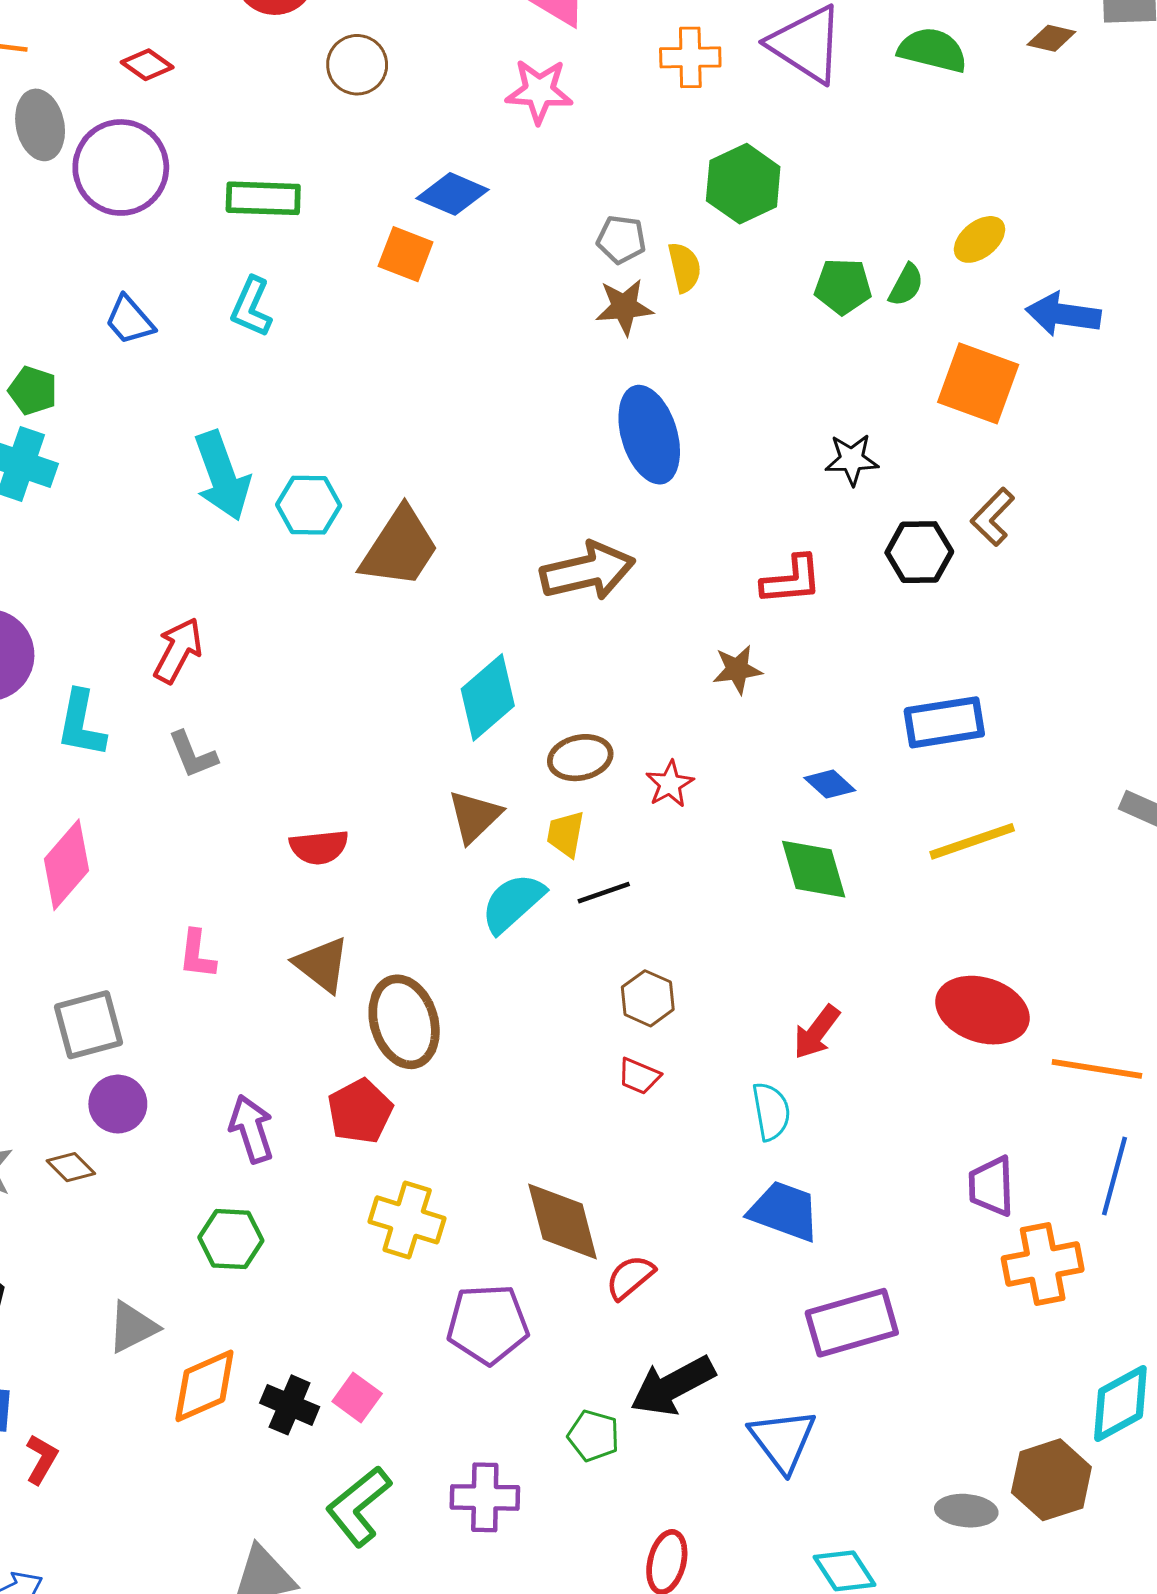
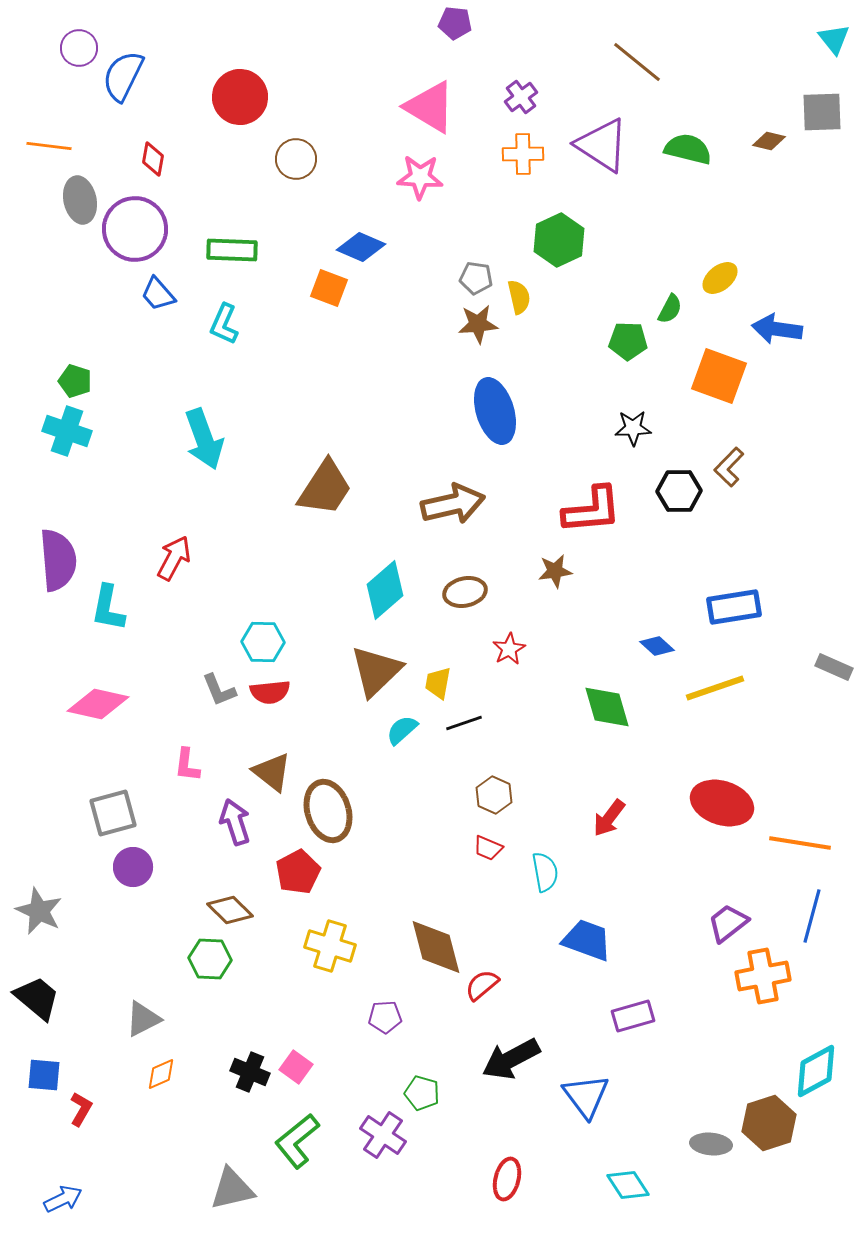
red diamond: (147, 65) -> (153, 159), turned 64
green pentagon: (843, 286) -> (628, 341), moved
blue trapezoid: (130, 320) -> (158, 294), moved
cyan hexagon: (309, 505) -> (263, 642), moved
red L-shape: (792, 580) -> (592, 510), size x1.4
blue rectangle: (944, 722) -> (734, 607), moved
gray L-shape: (193, 755) -> (219, 690), moved
brown ellipse: (580, 758) -> (465, 592), moved
blue diamond: (830, 784) -> (657, 646), moved
brown triangle: (475, 816) -> (376, 671), size x1.4
pink diamond: (66, 865) -> (98, 704), turned 62
cyan semicircle: (513, 903) -> (402, 730), size x0.7
cyan semicircle: (771, 1111) -> (545, 872), moved
purple arrow: (251, 1129) -> (235, 822), moved
brown diamond: (71, 1167) -> (230, 910), moved, size x1.4
purple trapezoid: (991, 1186) -> (728, 923), turned 54
purple rectangle: (852, 1323) -> (633, 1016), size x0.7
purple pentagon: (488, 1324) -> (385, 1017), size x0.6
orange diamond: (204, 1386) -> (161, 1074), moved, size x0.6
green pentagon: (593, 1436) -> (422, 1093), moved
purple cross: (485, 1497) -> (383, 1135), turned 33

